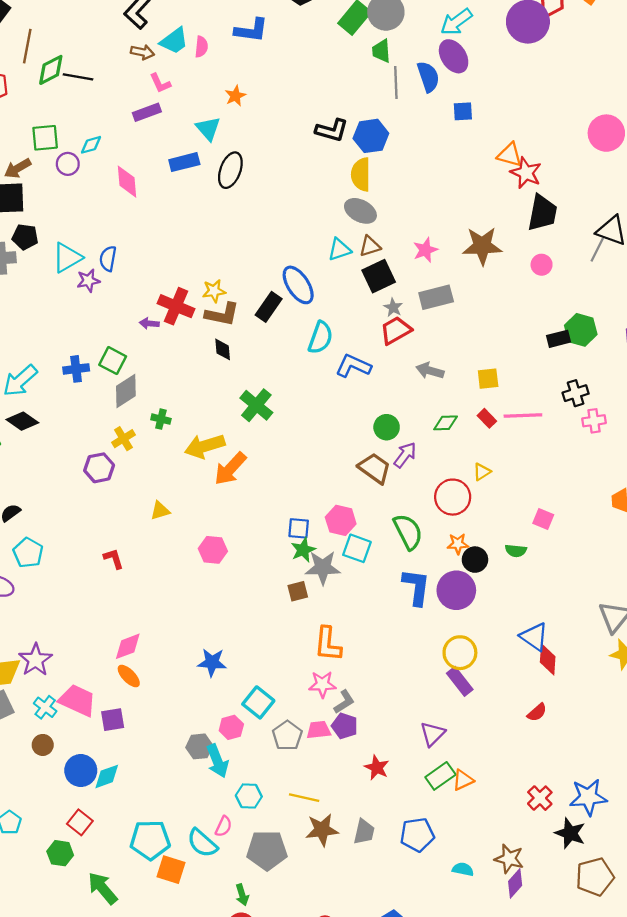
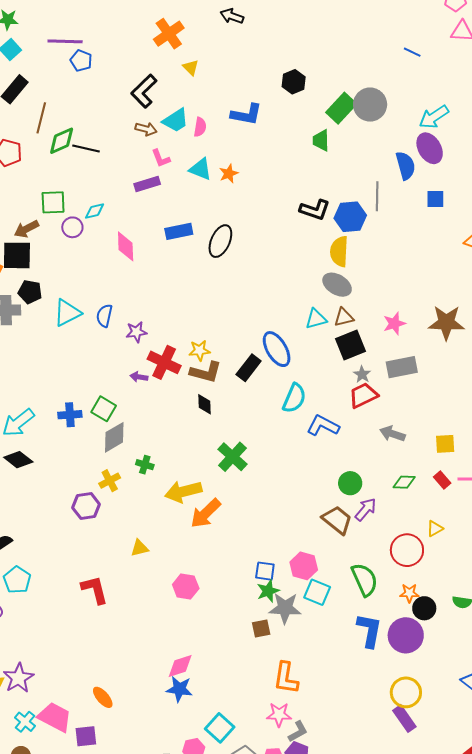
green trapezoid: (381, 51) -> (321, 140), moved
gray line: (396, 83) -> (377, 196), moved
cyan triangle: (208, 129) -> (200, 169), moved, turned -30
purple star: (88, 281) -> (136, 332), moved
red L-shape: (114, 559) -> (95, 590), size x1.5
pink diamond: (128, 646) -> (180, 666), moved

